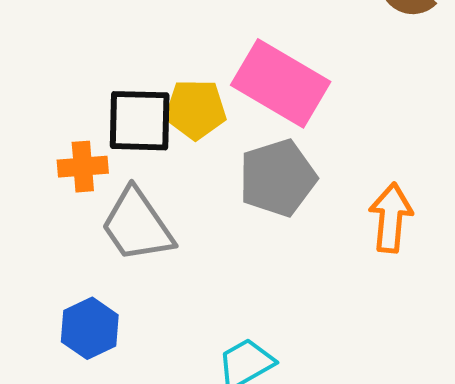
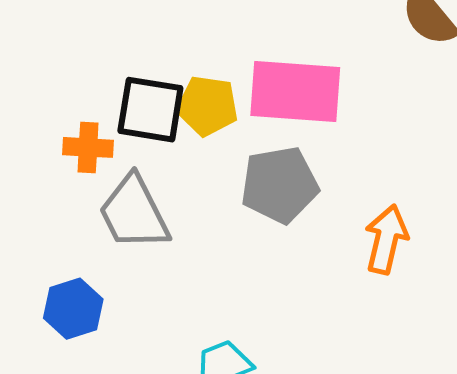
pink rectangle: (281, 83) -> (295, 92), turned -34

